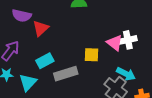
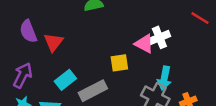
purple semicircle: (22, 16) -> (28, 31), turned 66
cyan arrow: (126, 74) -> (164, 78), turned 84

